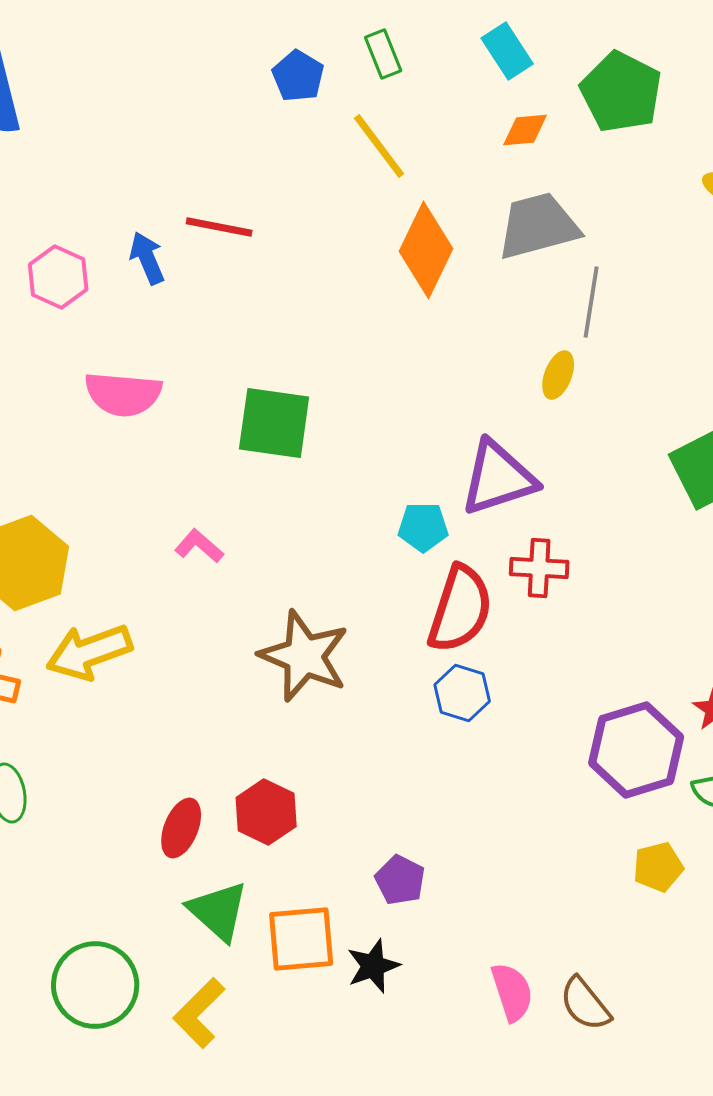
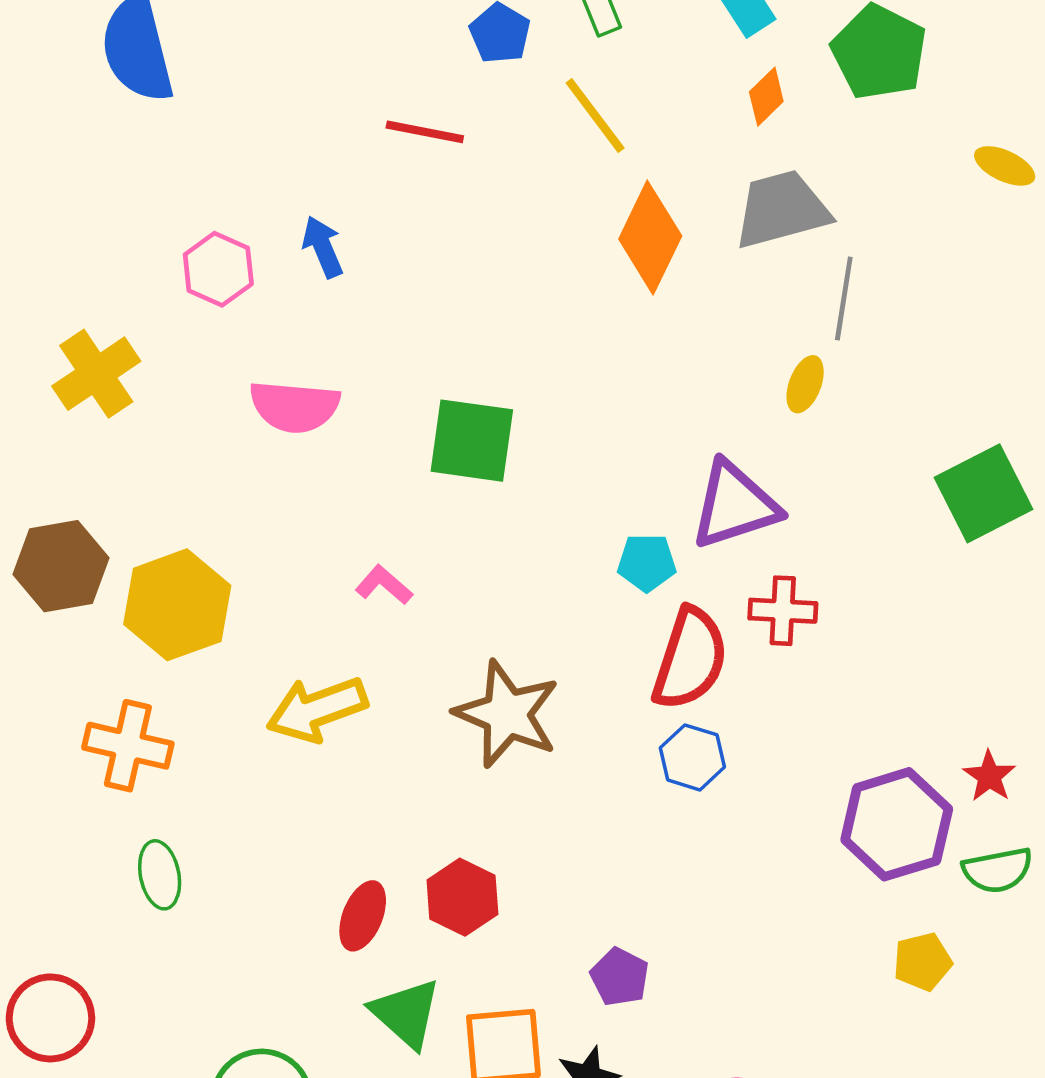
orange diamond: (525, 130) -> (766, 97), turned -39
red line: (219, 227) -> (425, 132), moved
yellow arrow: (89, 652) -> (317, 709), moved

